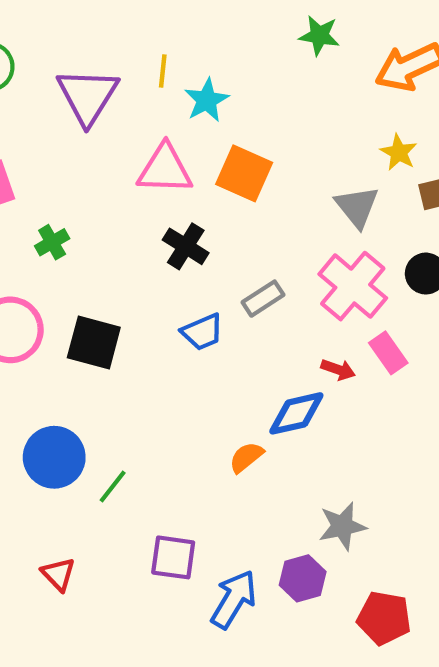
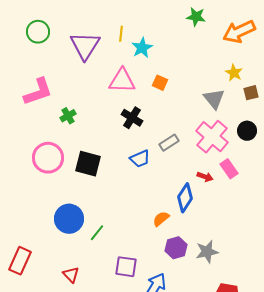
orange square: (244, 173) -> (160, 83), size x0.6
blue diamond: (296, 413) -> (185, 198), turned -44
purple hexagon: (303, 578) -> (176, 248), moved

